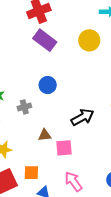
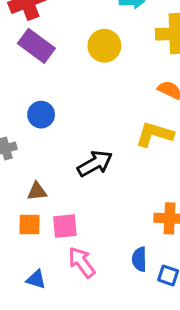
pink square: (64, 148) -> (65, 226), moved
orange square: (31, 173) -> (30, 224), moved

